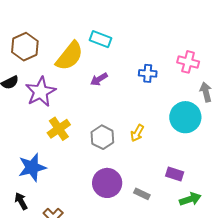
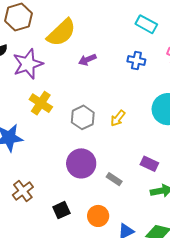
cyan rectangle: (101, 39) -> (146, 24), moved
yellow cross: (59, 129) -> (41, 103), turned -30

